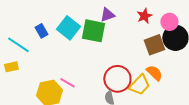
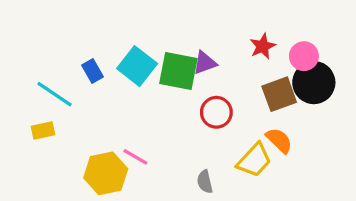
purple triangle: (107, 15) -> (205, 63), moved
red circle: (117, 79) -> (216, 112), moved, size x0.7

